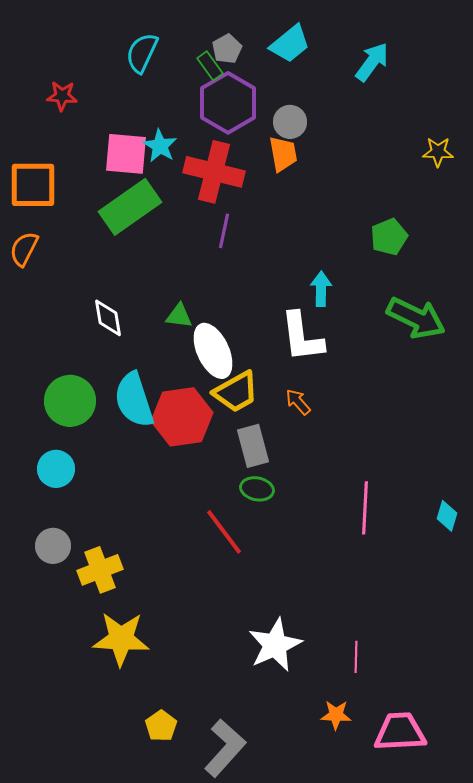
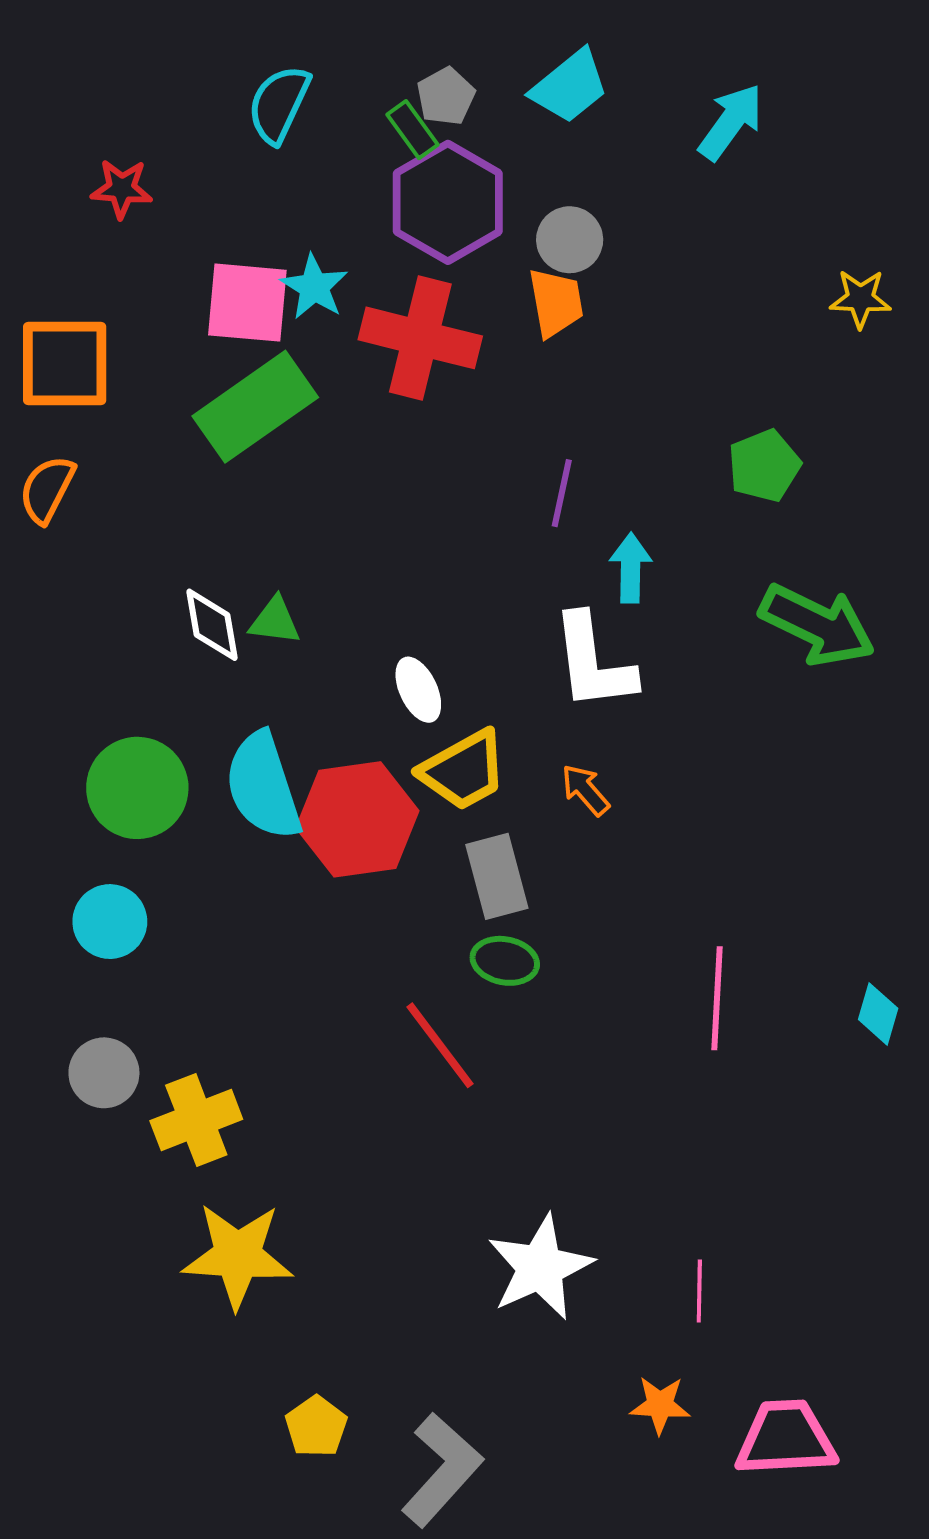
purple line: (224, 231) -> (562, 493), moved
green triangle: (179, 316) -> (275, 621), moved
white ellipse: (213, 351) -> (418, 690), size x0.6

